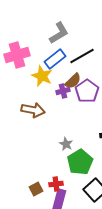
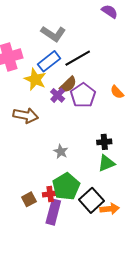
gray L-shape: (59, 33) -> (53, 34), turned 65
purple cross: (63, 91) -> (58, 95), turned -32
green pentagon: (80, 162) -> (66, 187), moved

